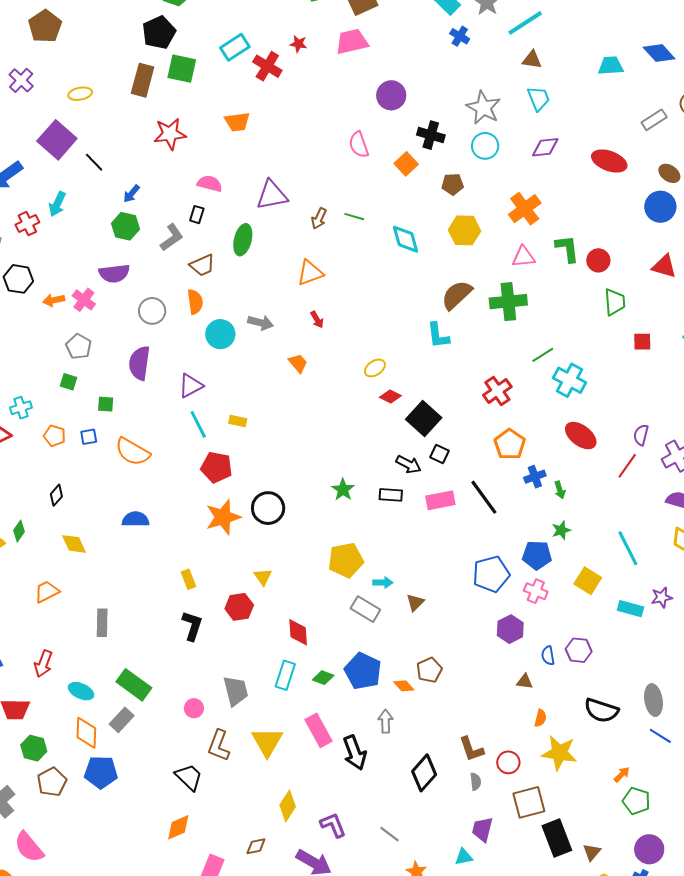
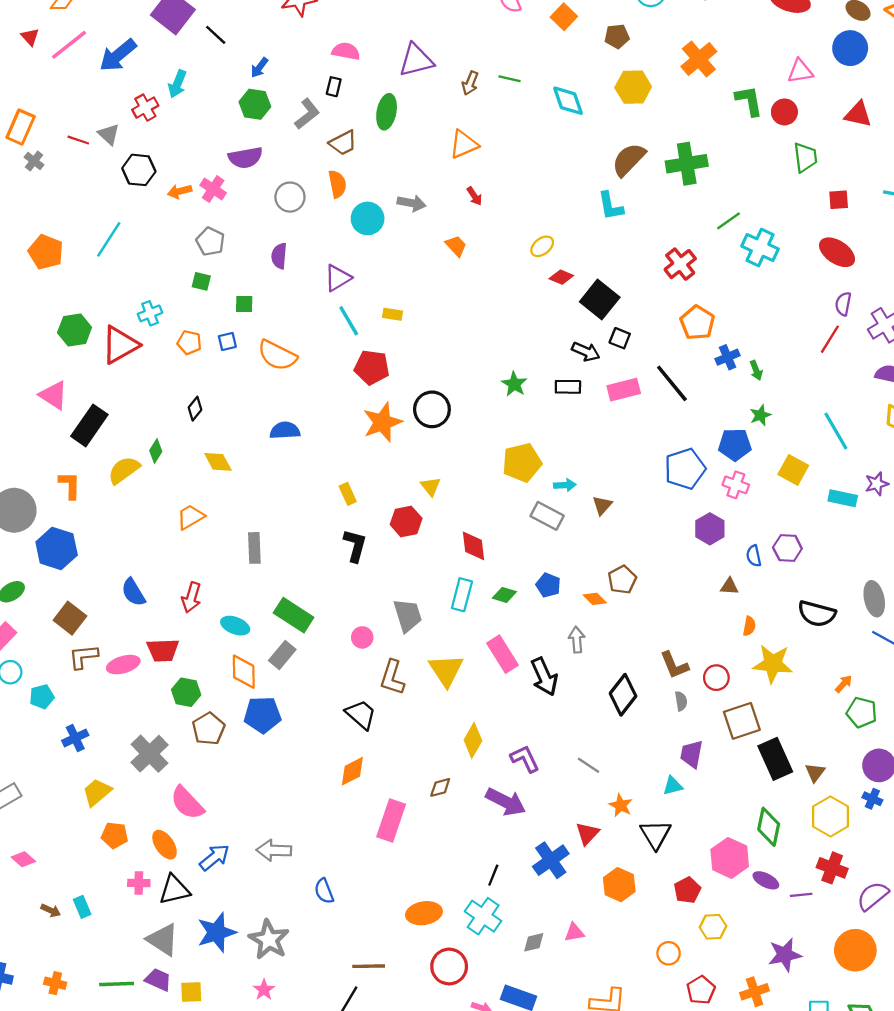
pink triangle: (523, 257) -> (800, 71), moved
purple semicircle: (139, 363) -> (279, 256), size x0.7
red ellipse: (581, 436) -> (837, 252), moved
blue pentagon: (363, 671) -> (548, 585), size x0.6

